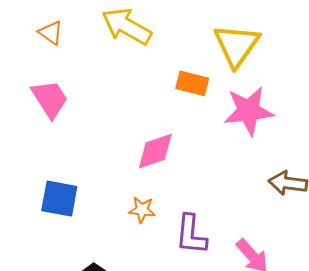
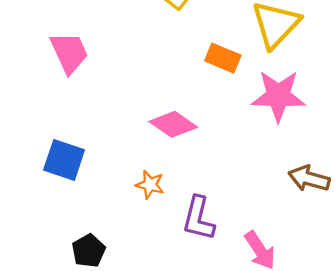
pink diamond: (155, 151) -> (173, 124), turned 45

